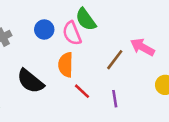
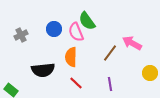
black semicircle: (30, 81) -> (43, 70), turned -45
red line: (82, 91) -> (76, 83), moved

